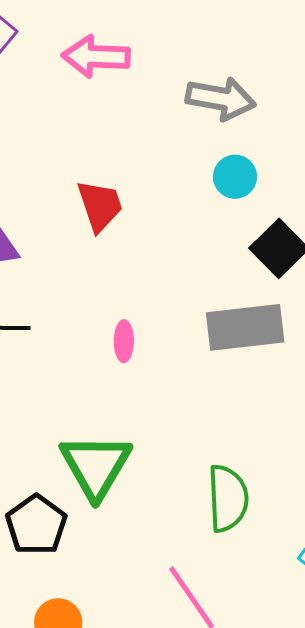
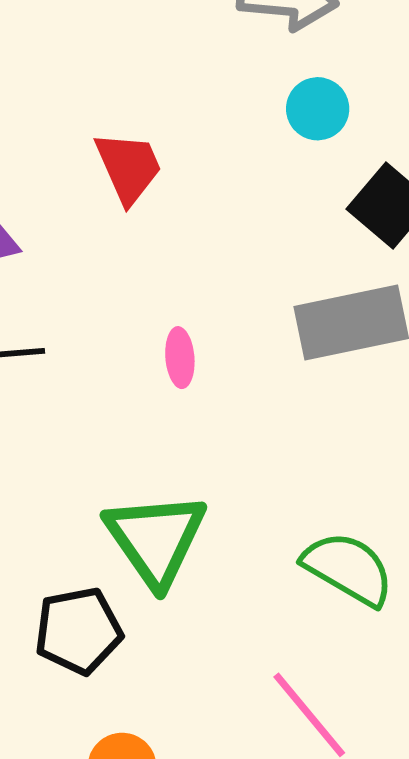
green semicircle: (228, 498) -> (348, 569), turned -52
black pentagon: (36, 525) -> (78, 631), turned 30

